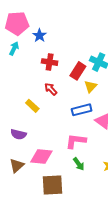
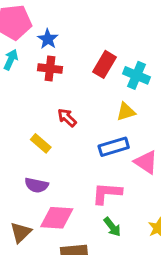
red cross: (50, 62) -> (50, 69), moved
red rectangle: (78, 71) -> (105, 64), moved
yellow triangle: (91, 86) -> (126, 112), turned 32
purple semicircle: (18, 134) -> (37, 185), moved

